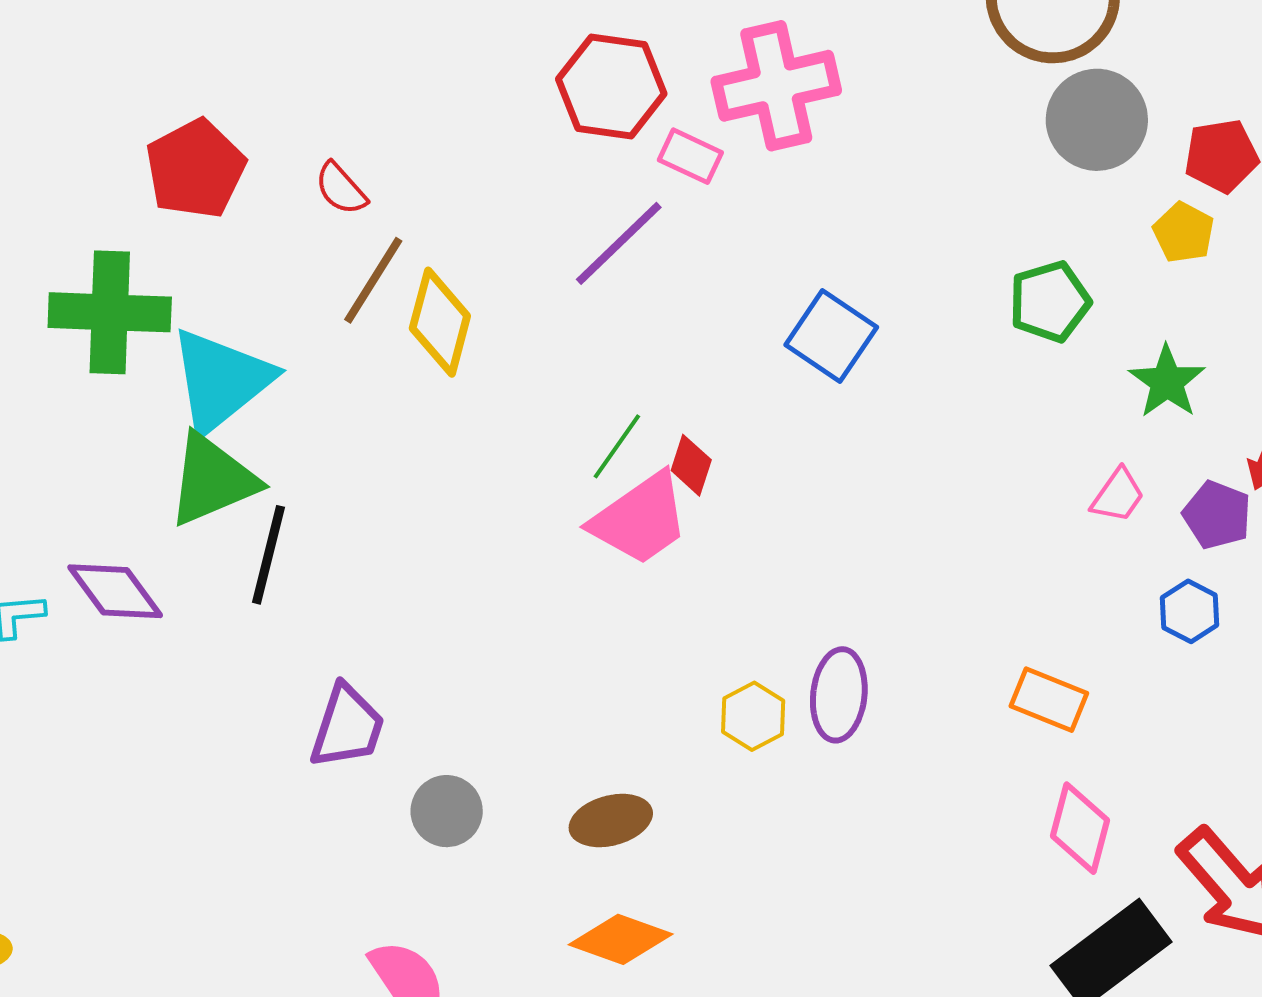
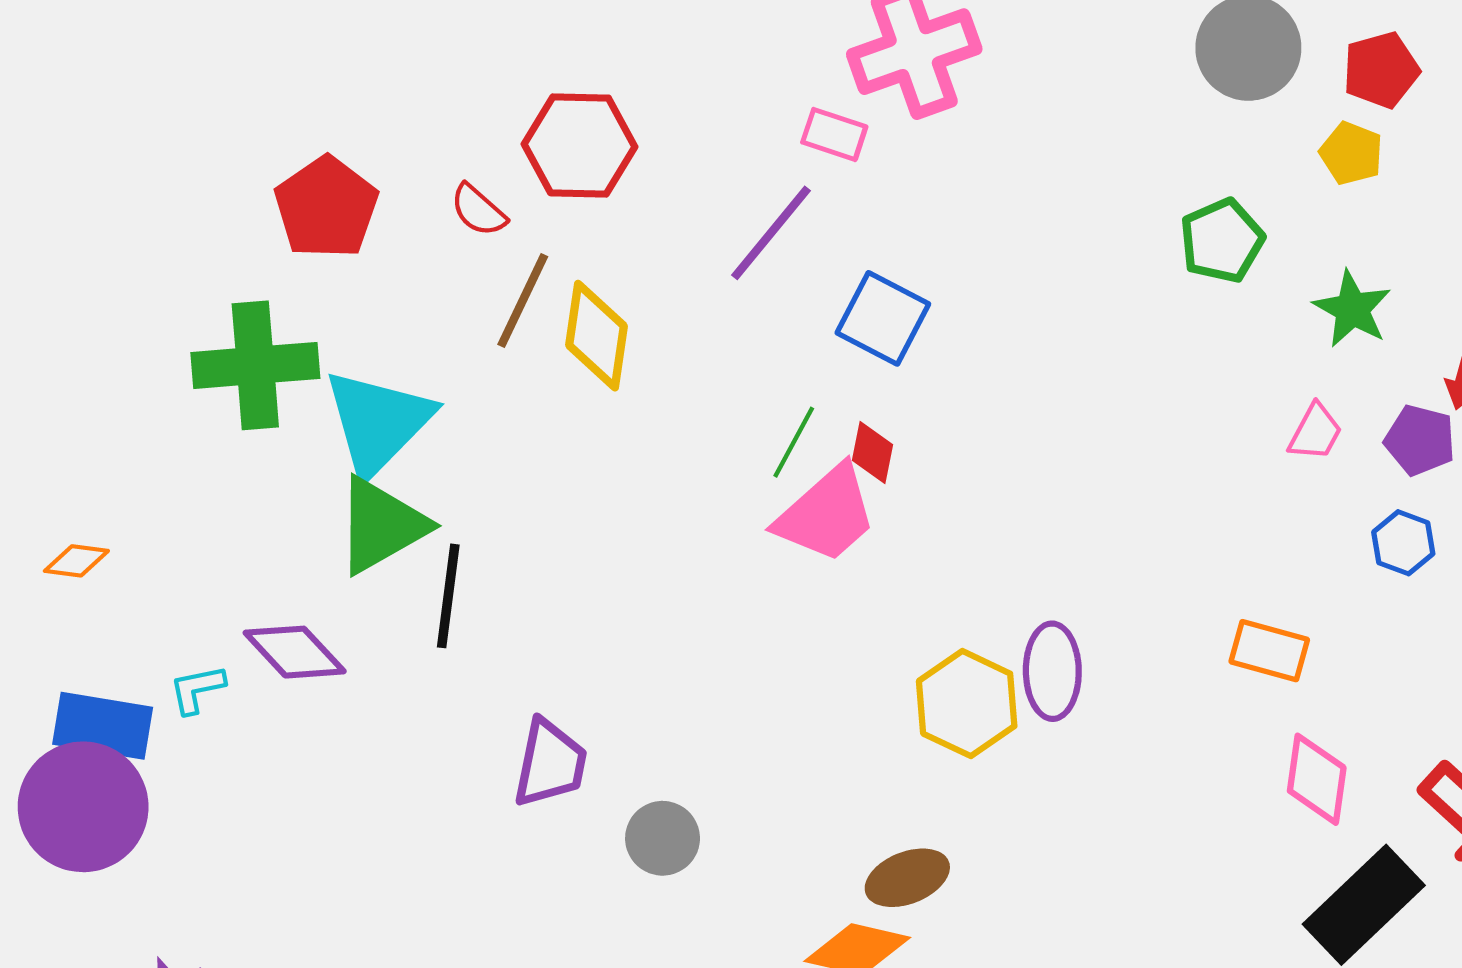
red hexagon: (611, 86) -> (579, 145), moved
blue square: (831, 336) -> (883, 318), moved
yellow hexagon: (753, 716) -> (967, 704), size x1.5
brown ellipse: (611, 821) -> (907, 878), moved

